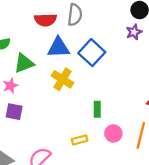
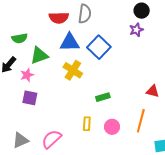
green rectangle: (97, 109) -> (103, 97), turned 72
pink circle: (113, 133) -> (112, 127), moved
yellow rectangle: (80, 140) -> (87, 124), turned -72

